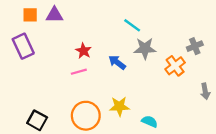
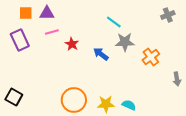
gray cross: (195, 46) -> (168, 15), moved
pink line: (79, 72) -> (52, 32), moved
yellow star: (119, 106) -> (106, 104), moved
black square: (37, 120) -> (14, 97), moved

